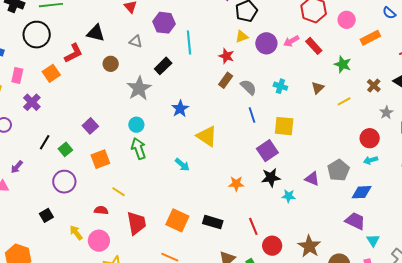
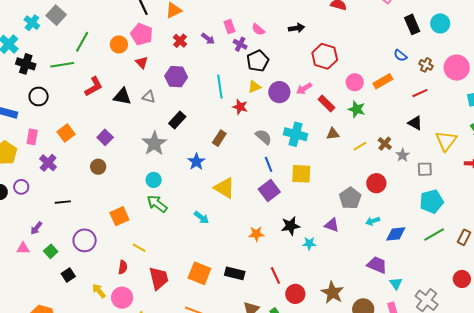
pink circle: (347, 20) -> (355, 82), moved
black triangle: (96, 33) -> (122, 97), moved
black circle: (37, 35) -> (39, 96), moved, size x0.7
cyan line: (189, 42) -> (220, 87), moved
red rectangle: (314, 46) -> (326, 103), moved
red L-shape: (74, 53) -> (94, 87), moved
brown circle: (111, 64) -> (98, 167), moved
brown rectangle: (226, 80) -> (219, 138), moved
cyan cross: (280, 86) -> (296, 134), size x1.6
brown cross: (374, 86) -> (385, 144), moved
brown triangle: (318, 88) -> (333, 134), turned 40
purple square: (90, 126) -> (105, 137), moved
red circle: (370, 138) -> (376, 183), moved
black line: (45, 142) -> (63, 202), turned 56
green square: (65, 149) -> (51, 251), moved
green arrow: (139, 149) -> (157, 204), turned -30
purple square: (267, 151) -> (269, 191), moved
cyan arrow: (371, 160) -> (373, 221), moved
gray pentagon: (338, 170) -> (350, 198), moved
blue diamond: (362, 192) -> (396, 234), moved
red semicircle: (101, 210) -> (123, 267), turned 96

